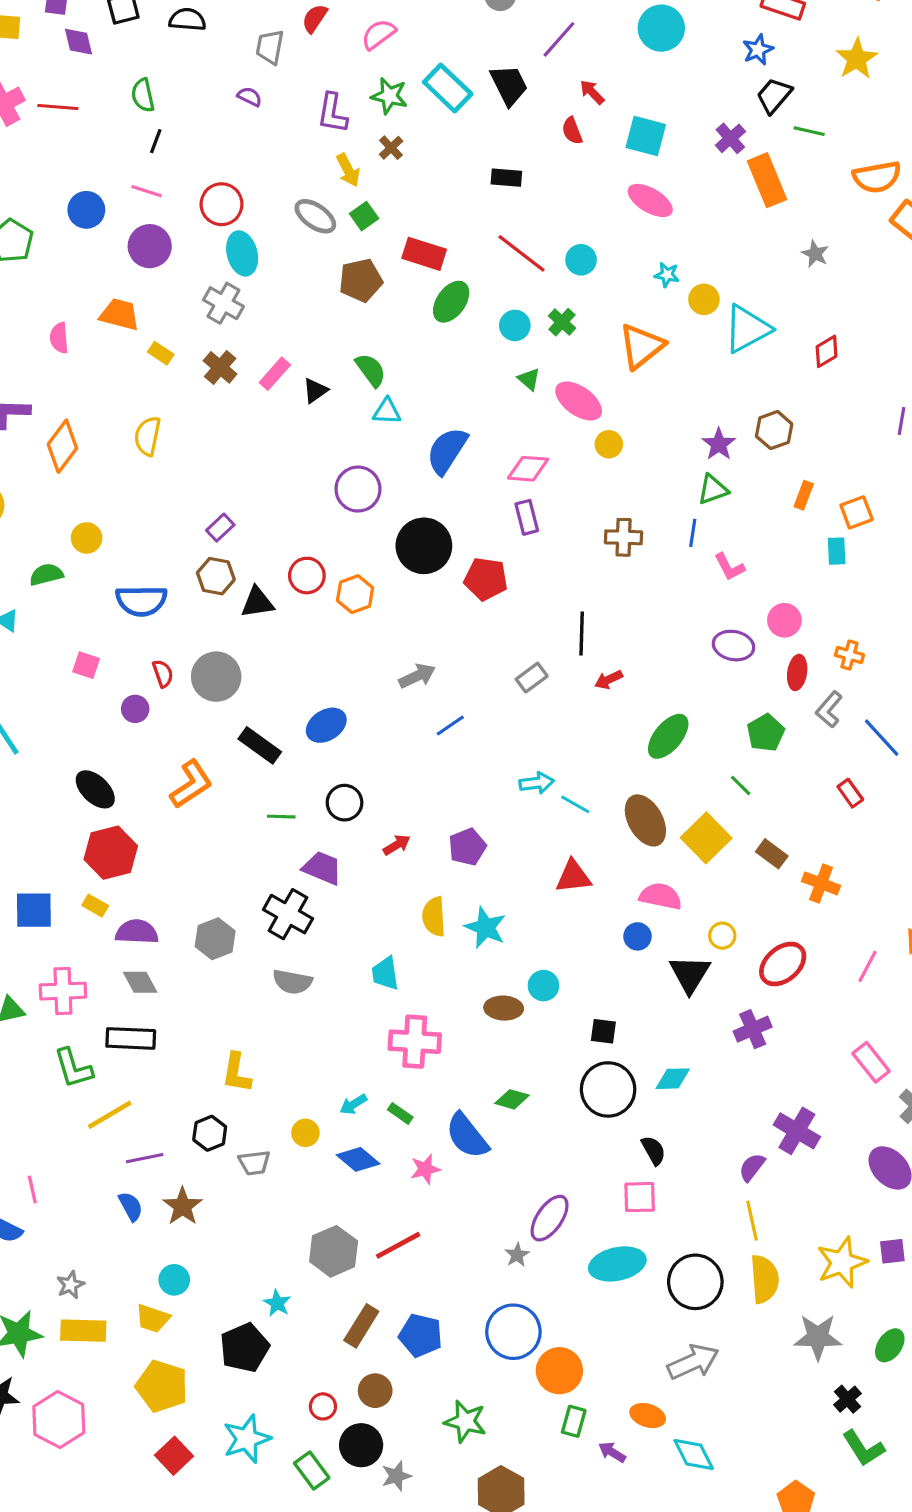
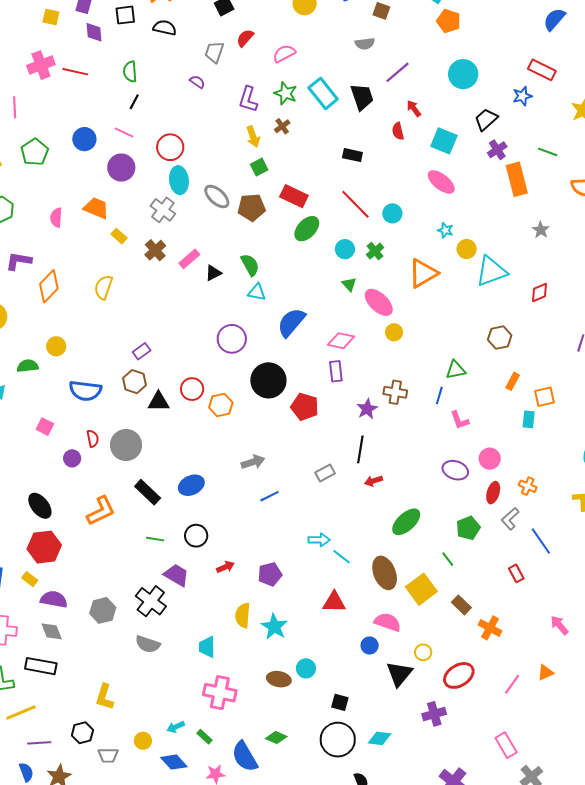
black trapezoid: (774, 96) -> (486, 119), moved
gray ellipse: (315, 216) -> (217, 197), moved
purple star: (719, 444) -> (367, 409), moved

